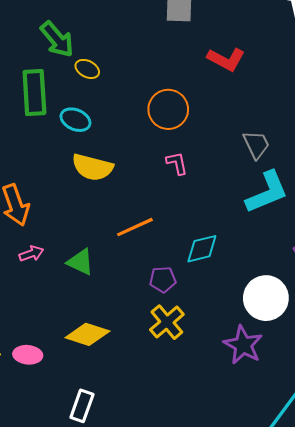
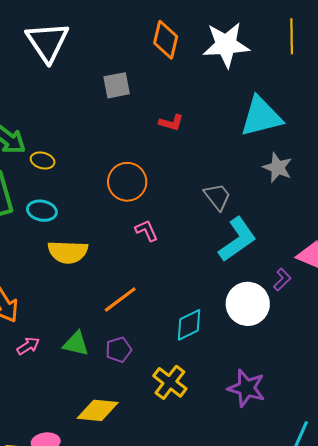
red L-shape: (226, 59) -> (171, 123), size x0.7
cyan diamond: (202, 249) -> (189, 325), moved
purple pentagon: (163, 279) -> (119, 350), moved
white circle: (266, 298) -> (248, 304), moved

